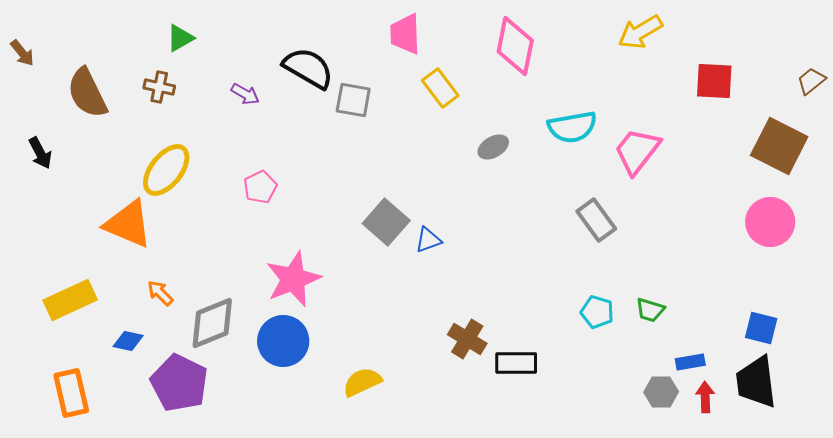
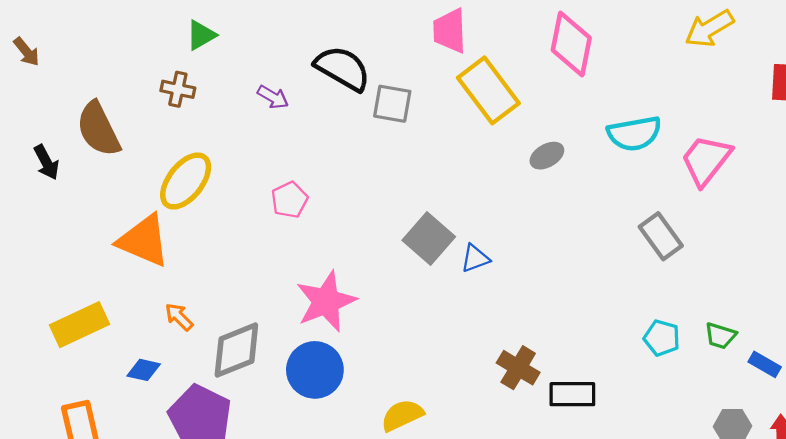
yellow rectangle: (440, 88) -> (488, 90), size x1.5
brown semicircle: (87, 93) -> (98, 129), moved
blue rectangle: (690, 362) -> (765, 364), moved, turned 40

